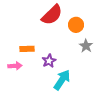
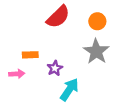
orange circle: (76, 25) -> (97, 21), moved
gray star: (86, 46) -> (96, 51), size x1.6

